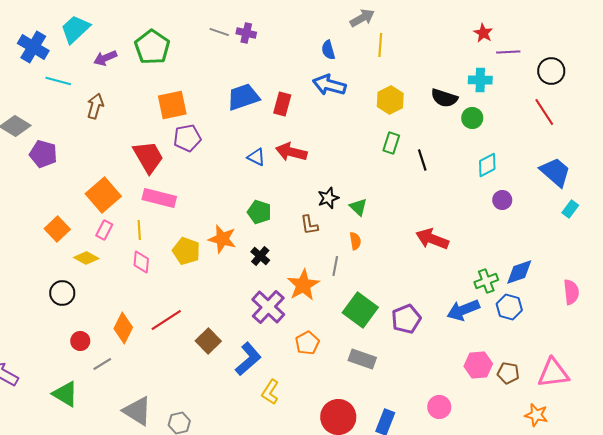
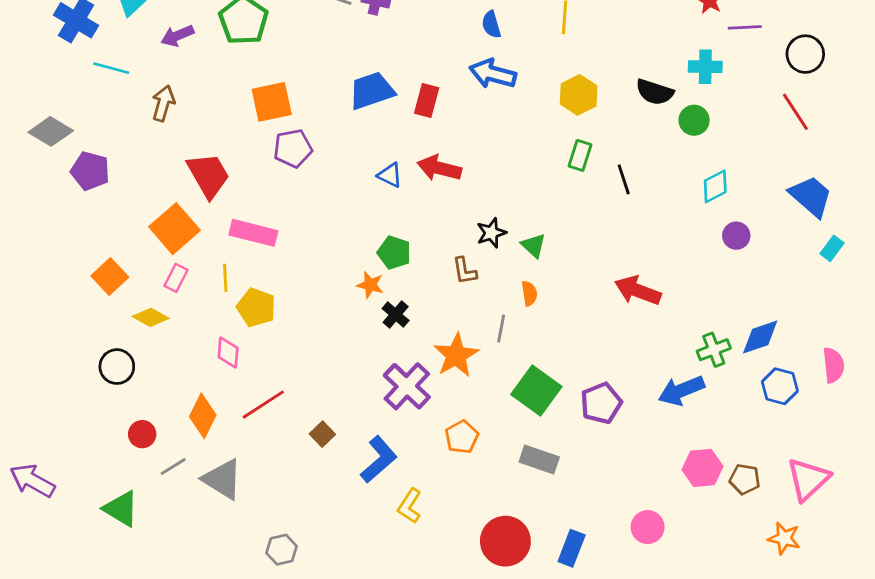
red trapezoid: (148, 157) -> (208, 175), moved
orange star: (222, 239) -> (370, 285), moved, size x0.7
yellow pentagon: (186, 251) -> (256, 307), moved
pink diamond: (141, 262) -> (228, 352), moved
blue hexagon: (509, 307) -> (780, 386), moved
brown square: (208, 341) -> (322, 434), size x0.7
pink triangle: (553, 373) -> (808, 479), turned -36
gray triangle: (137, 411) -> (222, 479), moved

